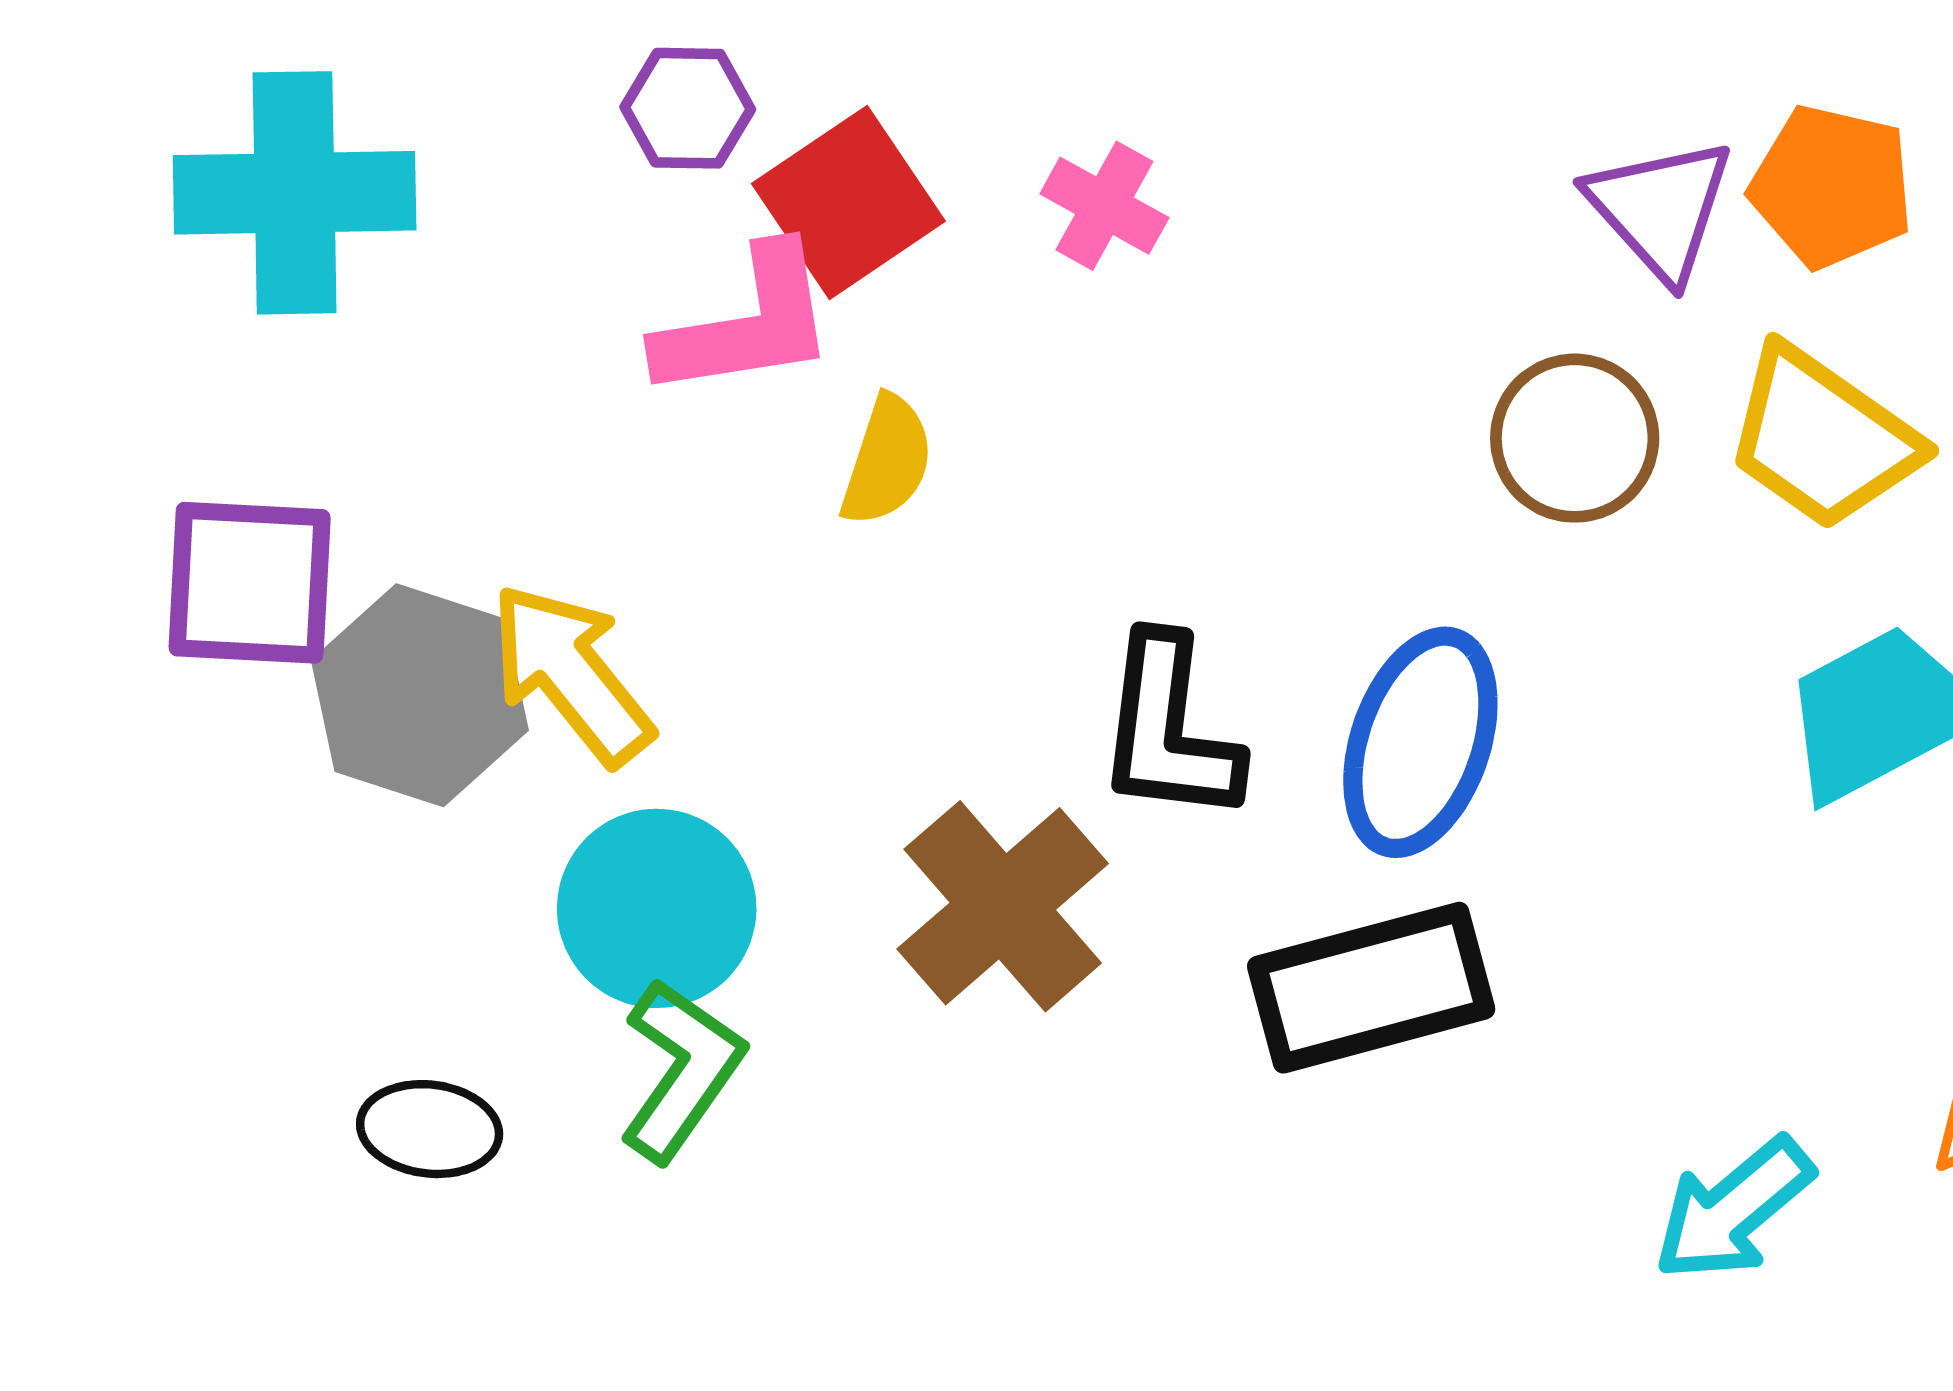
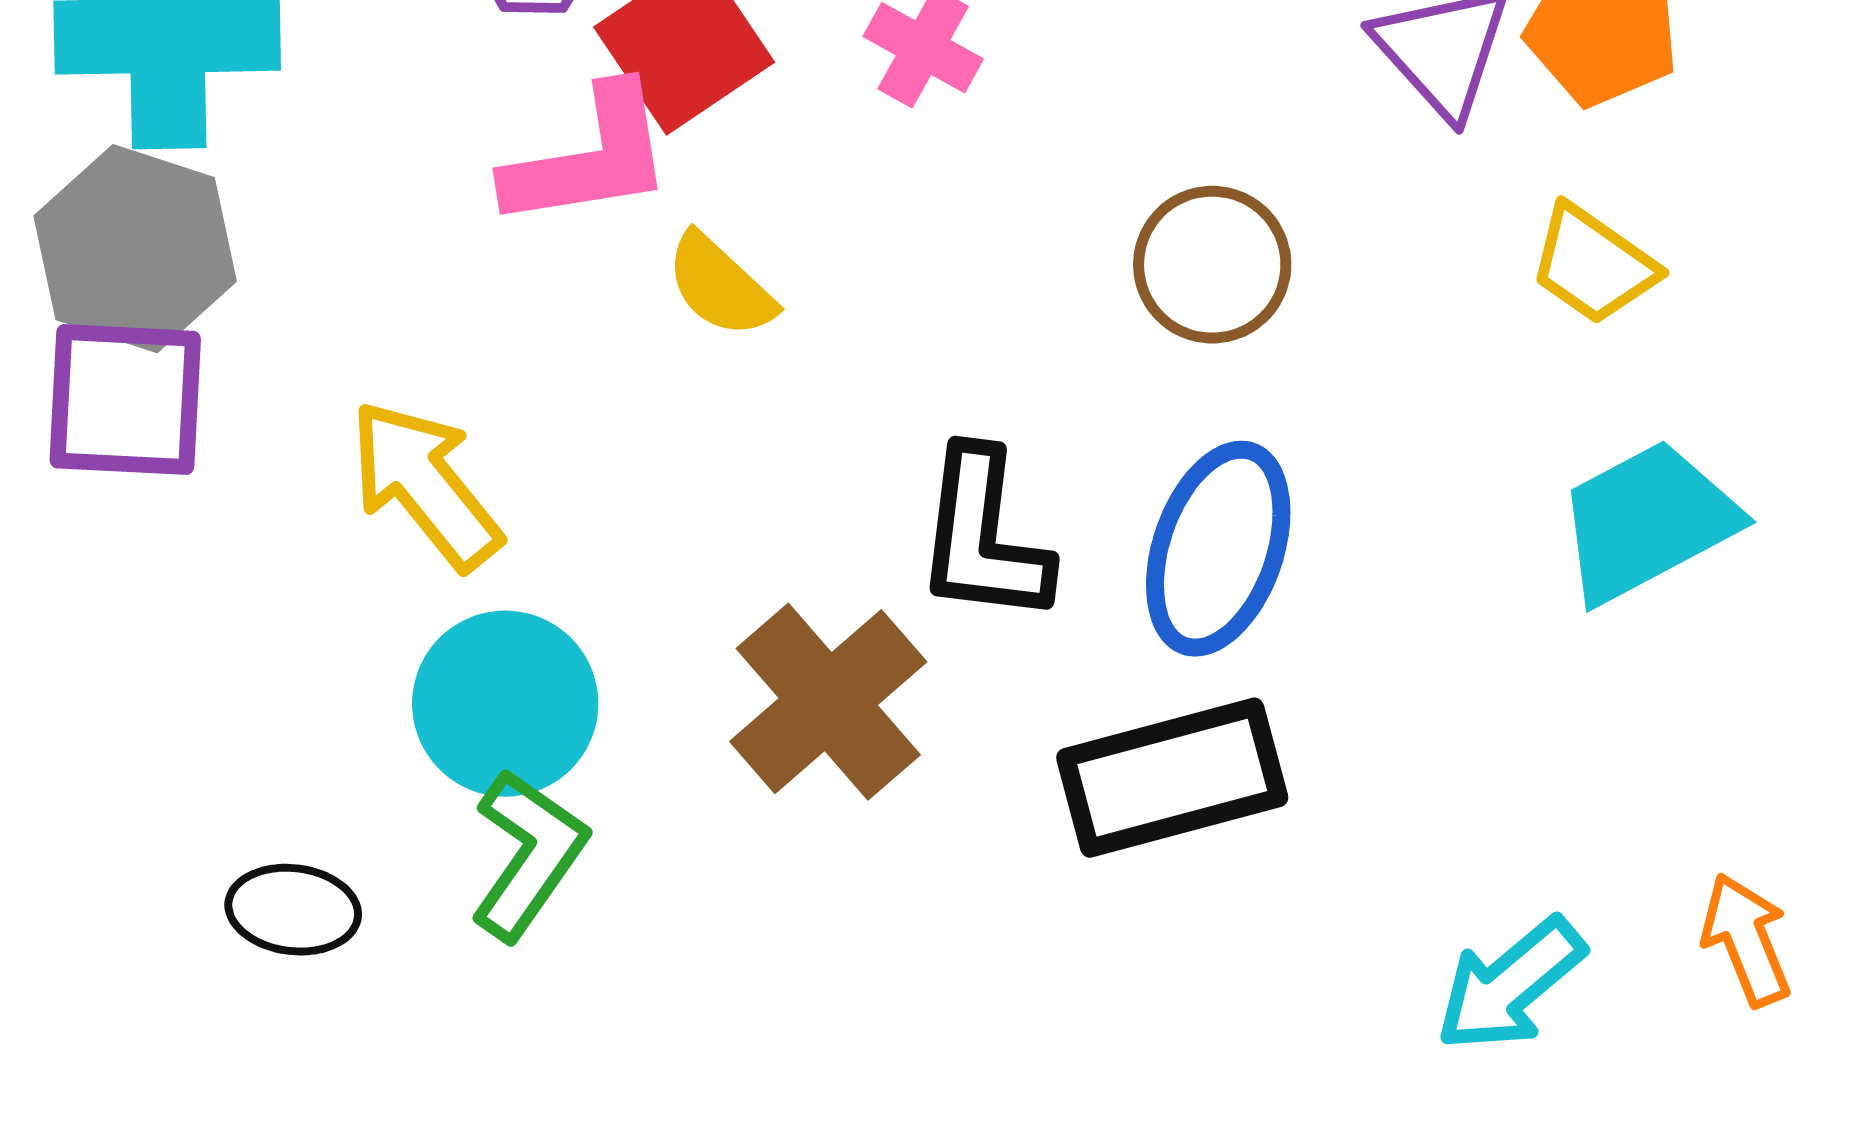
brown circle: (1575, 438) -> (1212, 265), moved
yellow trapezoid: (1822, 438) -> (1593, 265), size x0.7
yellow semicircle: (887, 461) -> (720, 286), turned 115
gray hexagon: (420, 695) -> (135, 249), moved

